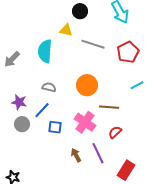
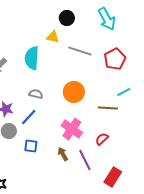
brown line: (109, 107) -> (108, 108), moved
blue square: (55, 127) -> (31, 146), moved
brown arrow: (76, 155) -> (63, 154), moved

